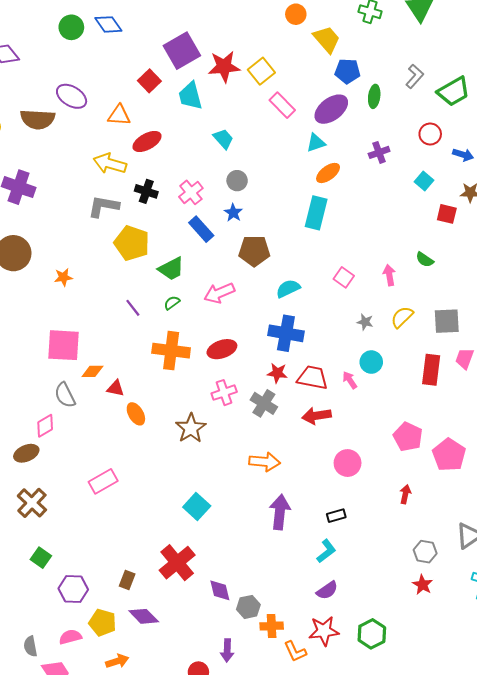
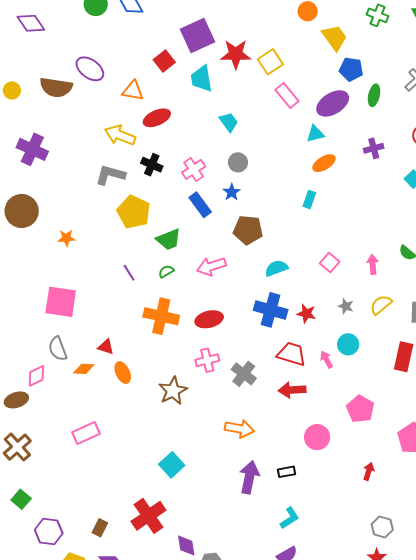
cyan rectangle: (316, 213) -> (309, 200), size x0.6
orange diamond: (92, 371) -> (84, 369), moved
red star: (277, 373) -> (306, 314), moved
pink pentagon: (408, 437) -> (360, 409), moved
black rectangle: (336, 516) -> (287, 472), moved

